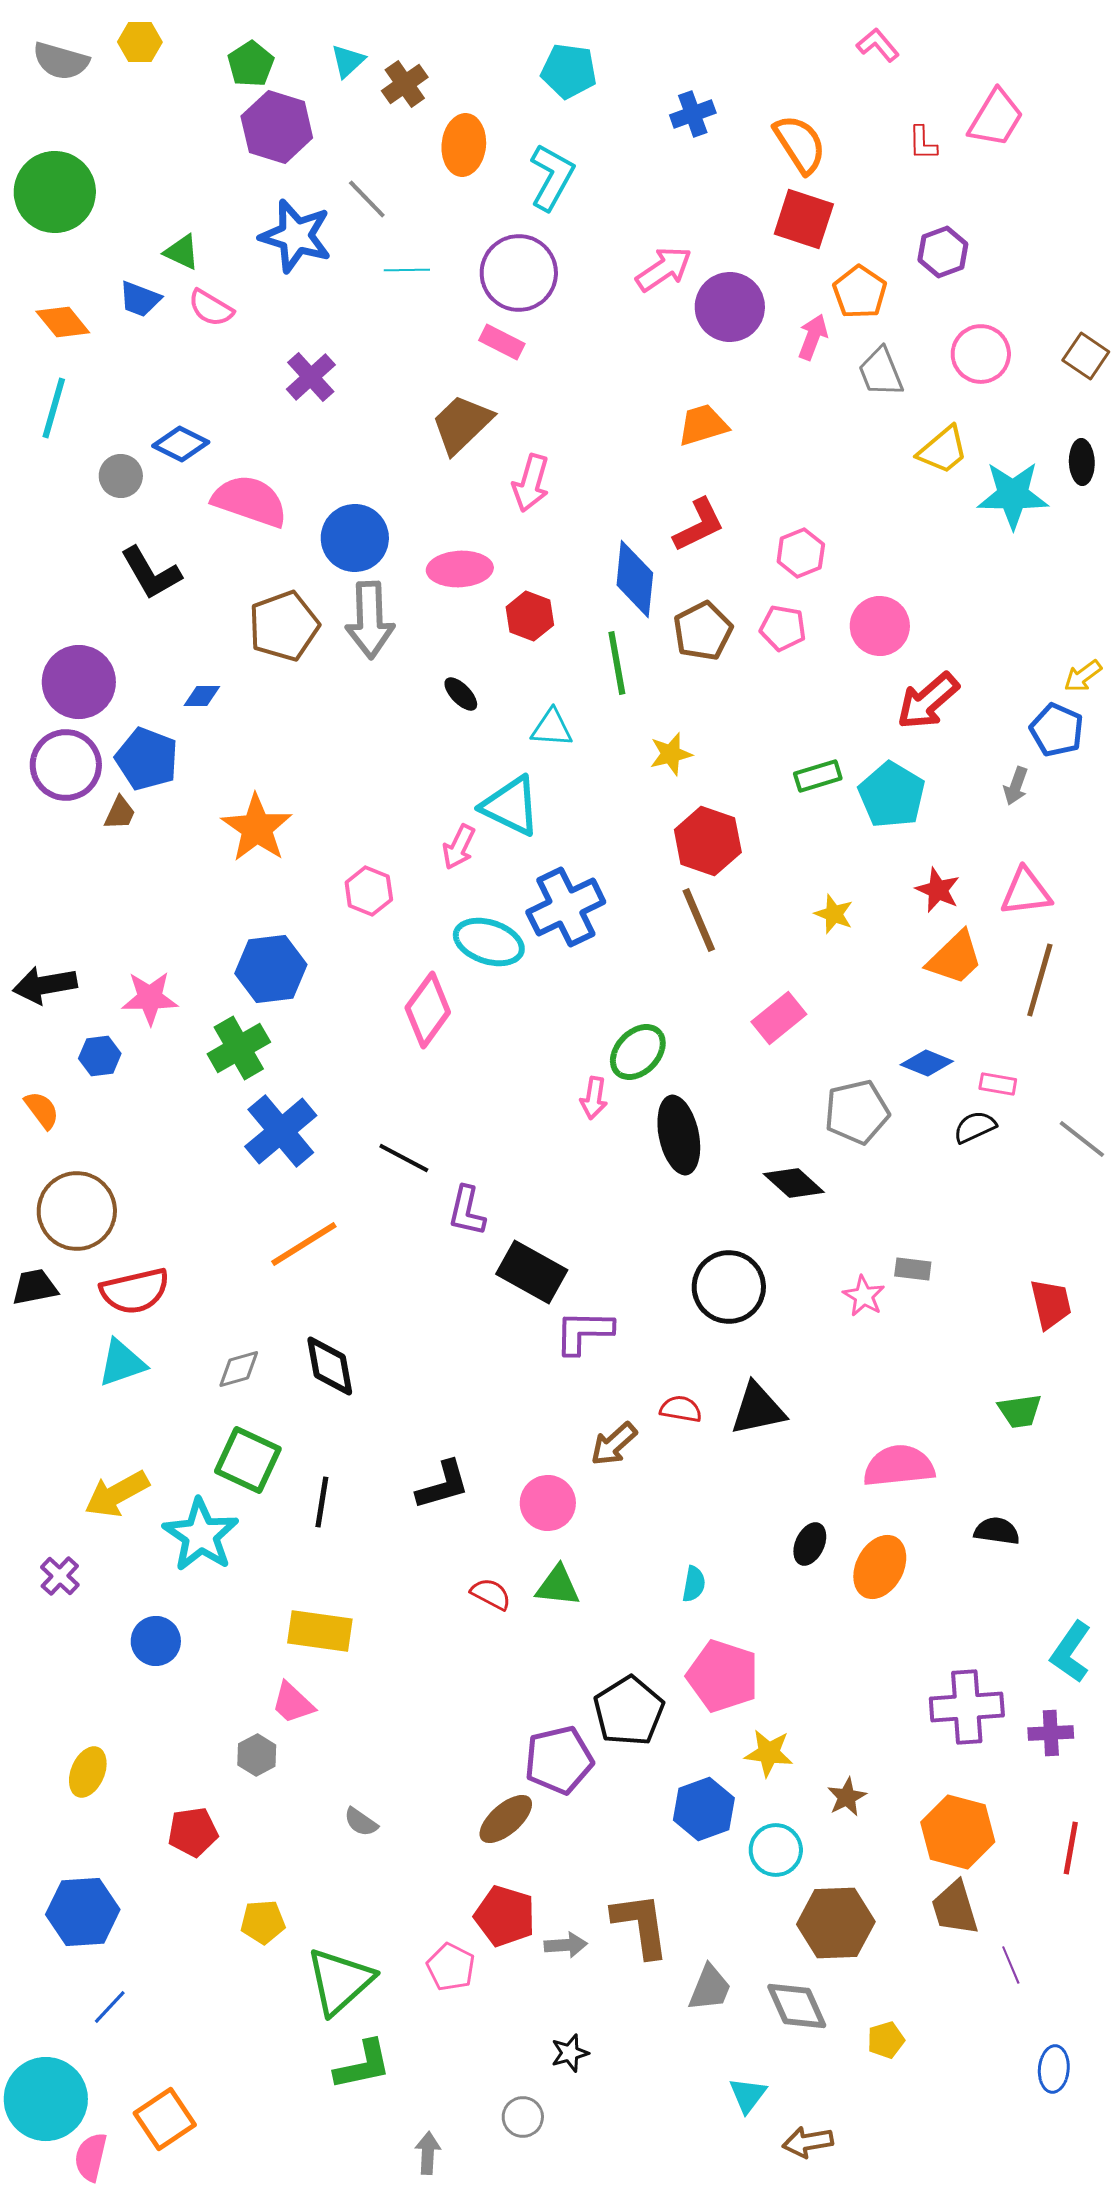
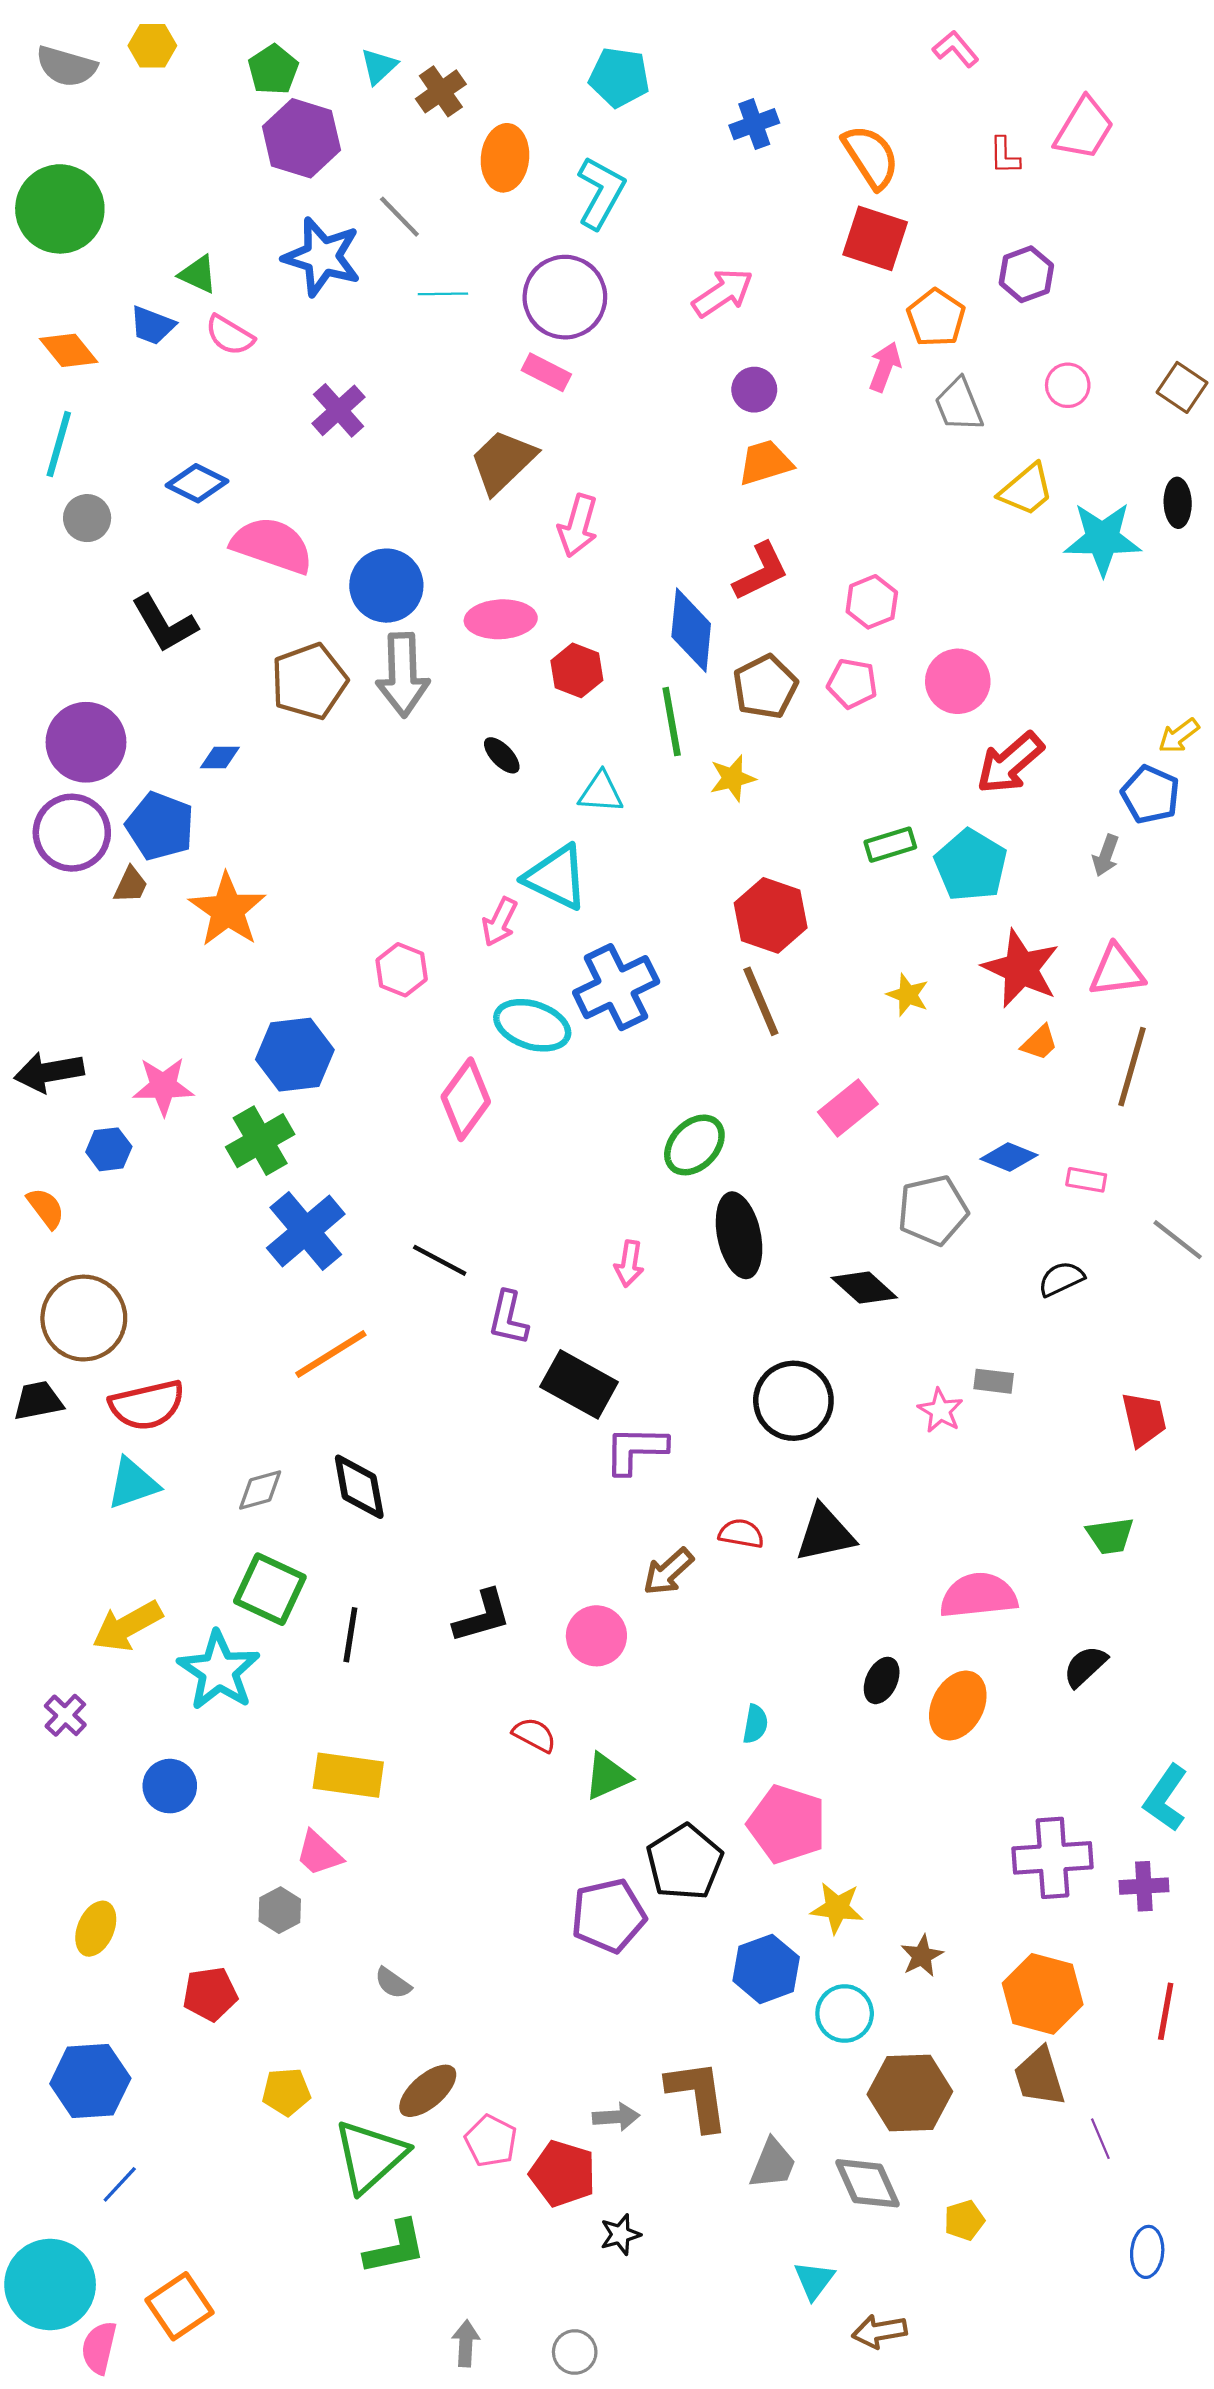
purple circle: (730, 307) -> (754, 390), moved, size x0.6
pink circle: (981, 354) -> (1068, 385), size x0.7
gray circle: (121, 476) -> (87, 518), moved
yellow star: (671, 754) -> (732, 778), moved
orange star: (257, 828) -> (227, 910), moved
red star: (938, 890) -> (1021, 969), size x1.6
orange trapezoid: (955, 958) -> (1039, 1043), size x0.6
pink arrow: (594, 1098) -> (629, 1264), moved
black semicircle: (975, 1127) -> (1061, 1279), moved
black semicircle: (997, 1531) -> (1085, 1666), turned -51
green triangle: (558, 1586) -> (607, 1776), moved, turned -30
brown ellipse: (506, 1819) -> (428, 2091), moved
red pentagon: (505, 1916) -> (563, 2174), moved
gray circle: (523, 2117) -> (575, 2352), moved

